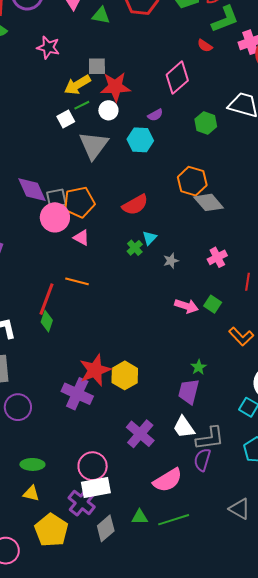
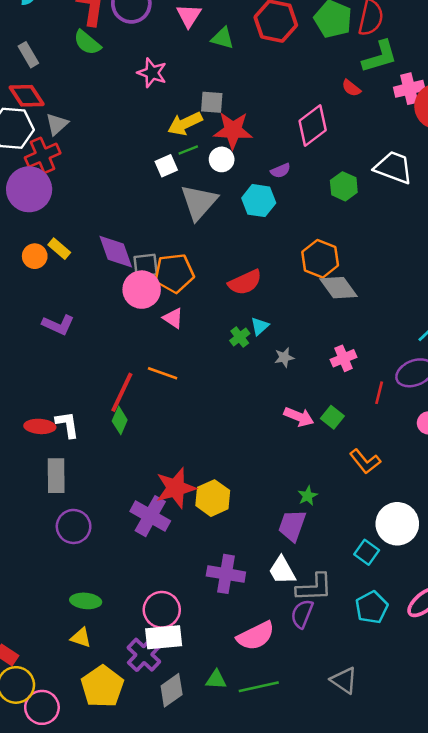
purple cross: (140, 434) -> (226, 574), turned -36

